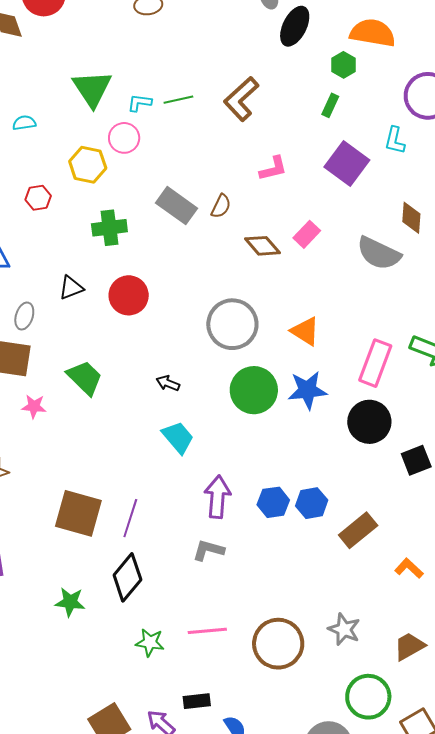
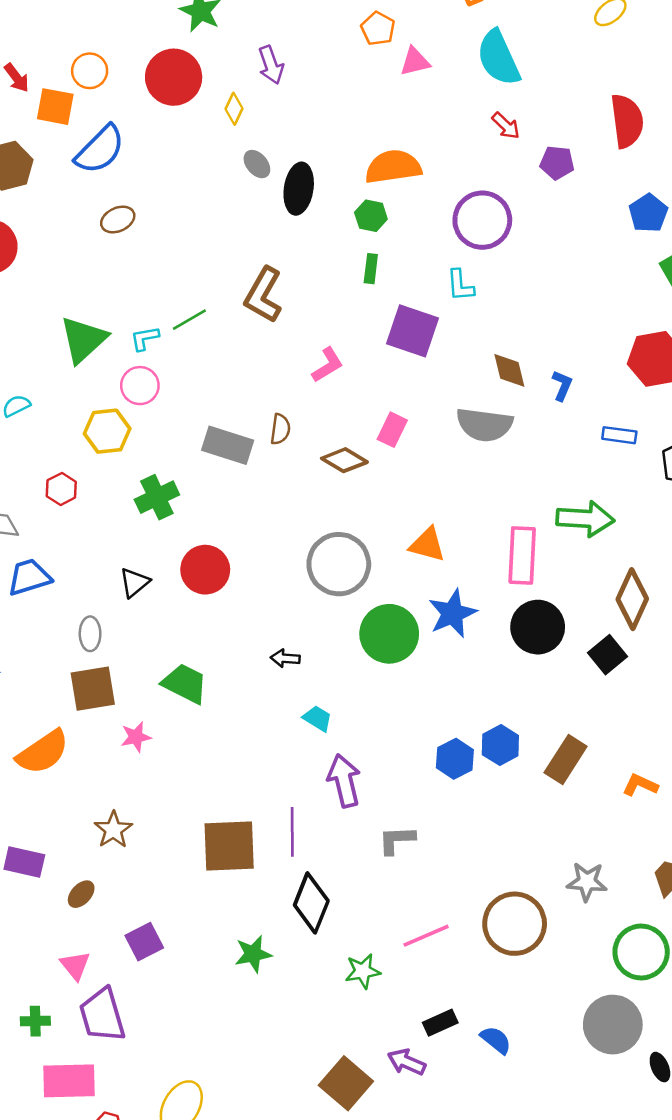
green triangle: (92, 89) -> (83, 340), turned 39
cyan trapezoid: (178, 437) -> (318, 718), size x0.7
purple arrow: (217, 497) -> (344, 781), moved

